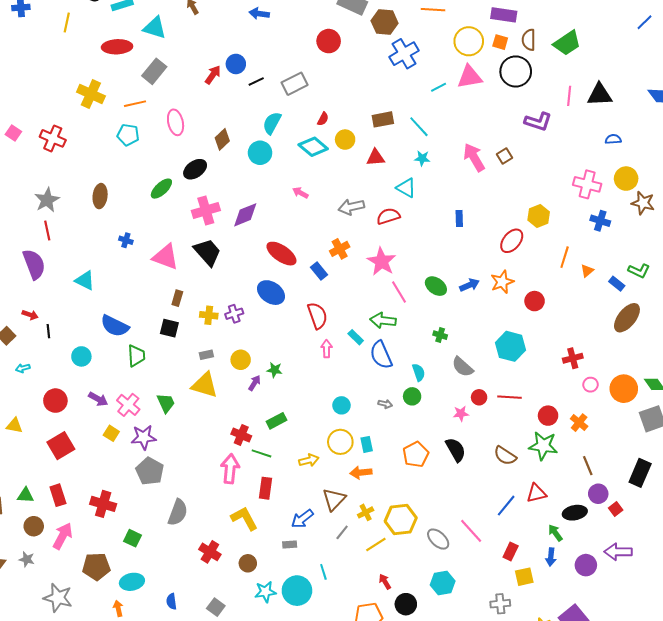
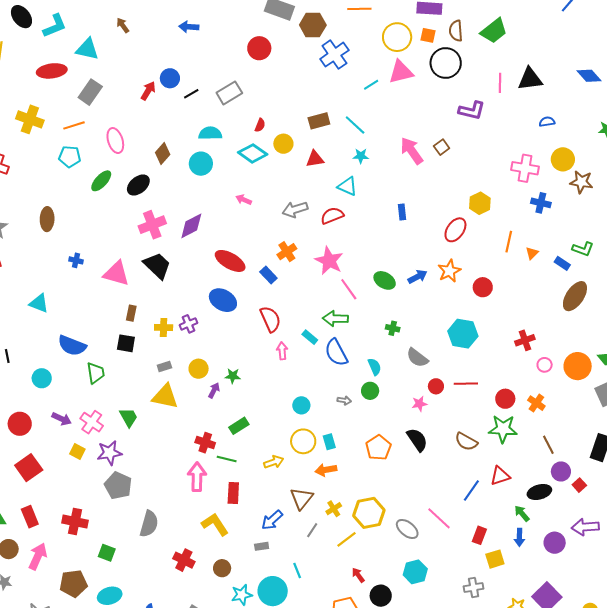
cyan semicircle: (272, 123) -> (210, 133), turned 65
green ellipse: (161, 189) -> (101, 181), moved

